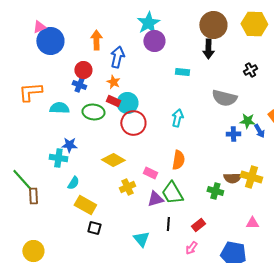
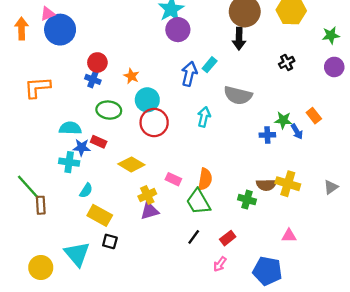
orange arrow: (96, 40) -> (22, 28), moved
blue arrow: (117, 57) -> (189, 74), moved
cyan rectangle: (182, 72) -> (210, 65), turned -56
gray semicircle: (224, 98) -> (238, 95), moved
red rectangle: (113, 101) -> (99, 142), moved
cyan semicircle: (59, 108) -> (70, 128), moved
orange semicircle: (178, 160) -> (205, 179), moved
purple triangle: (155, 199) -> (150, 211), moved
black line: (168, 224) -> (194, 237), turned 32
cyan triangle: (141, 239) -> (77, 254), moved, size x1.4

